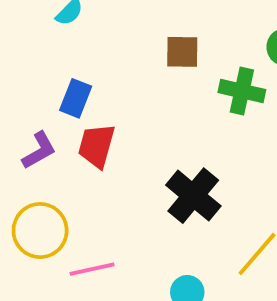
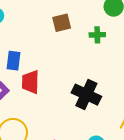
green cross: (242, 91) -> (97, 35), size x0.7

